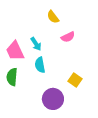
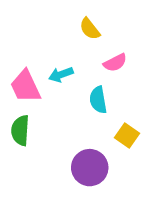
cyan arrow: (36, 44) -> (61, 74), turned 104
cyan semicircle: (40, 65) -> (98, 100), moved

